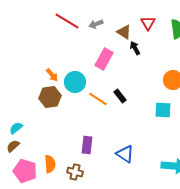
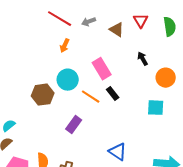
black arrow: (135, 48) -> (143, 59), moved
pink rectangle: (104, 59) -> (102, 69), moved, turned -60
orange arrow: (52, 75) -> (65, 46), moved, turned 64
purple rectangle: (87, 145) -> (74, 125), moved, turned 30

